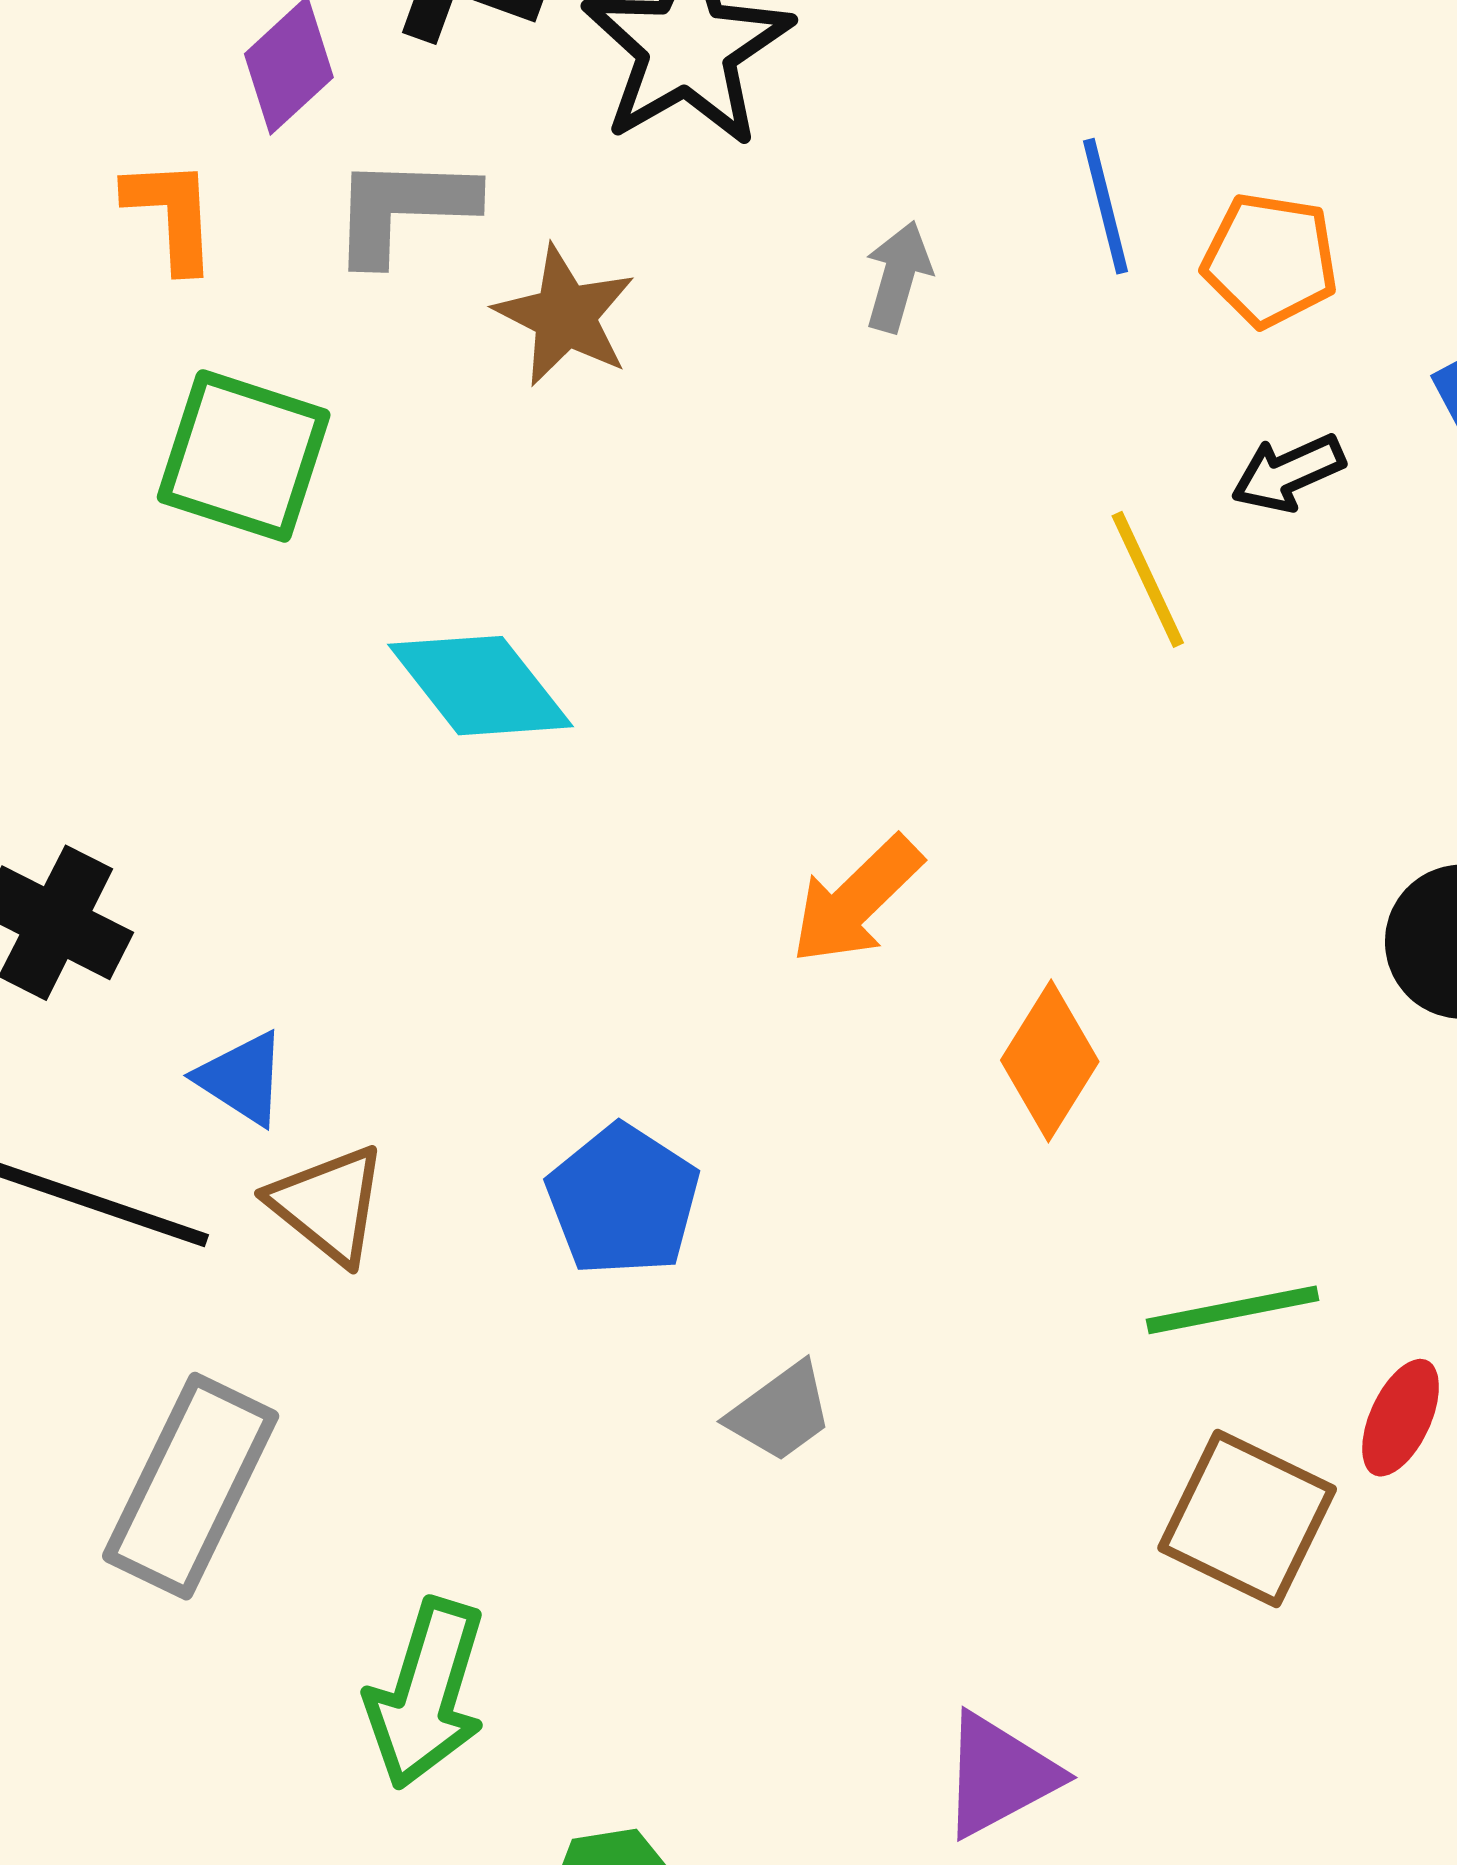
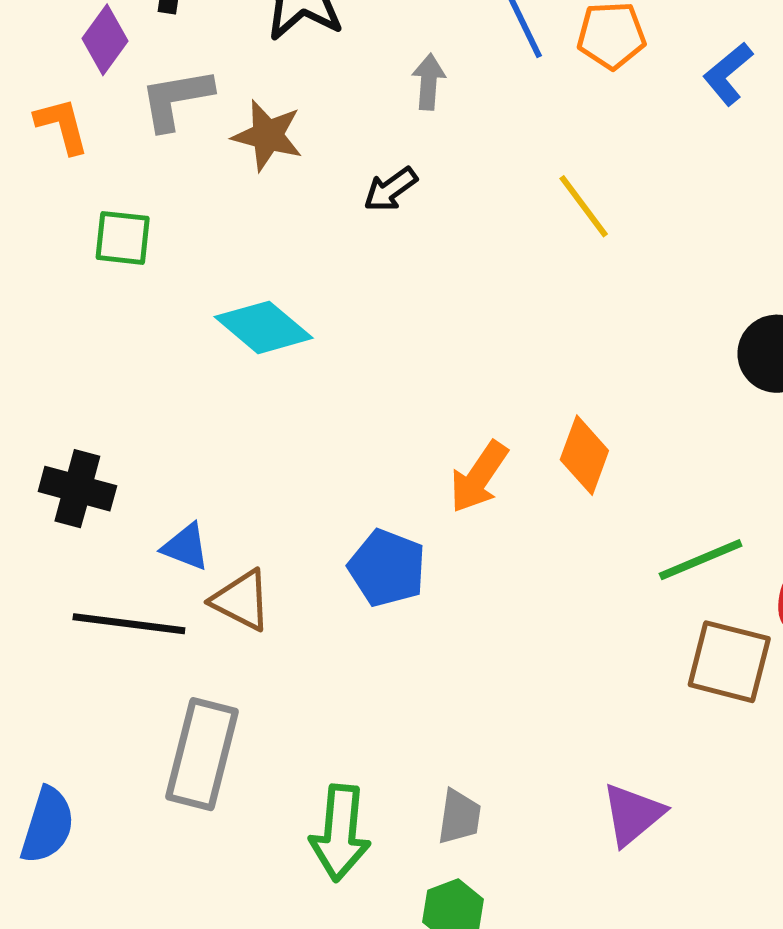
green square: (244, 456) -> (123, 238), size x0.7
black arrow: (1288, 473) -> (390, 189), moved
orange arrow: (856, 900) -> (479, 477), moved
gray trapezoid: (780, 1412) -> (459, 817), moved, turned -34

